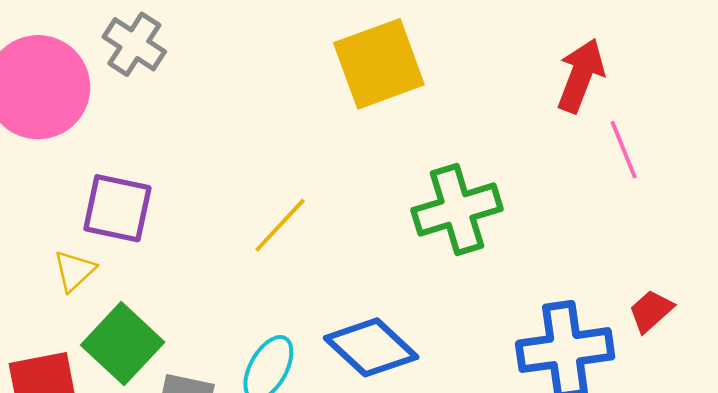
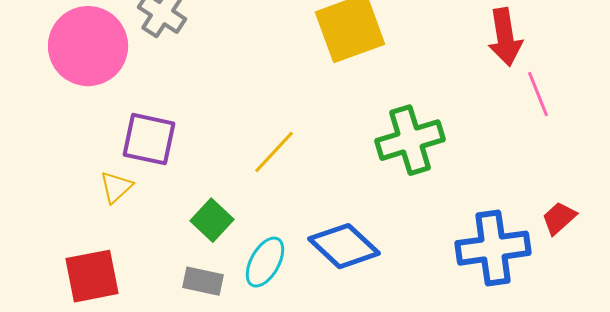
red arrow: (581, 75) -> (505, 37), turned 150
green square: (123, 344) -> (212, 220), moved, size x0.7

